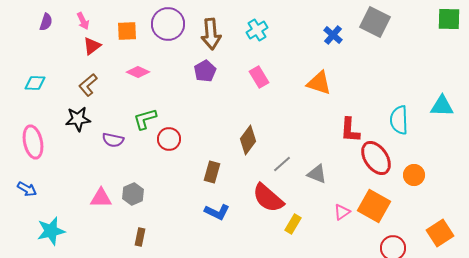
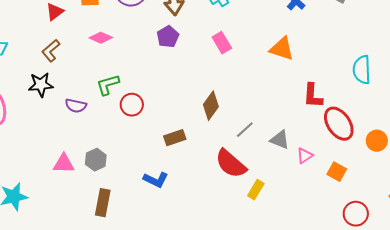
cyan semicircle: (399, 120) -> (362, 70), moved
brown rectangle: (212, 172) -> (175, 138), turned 55
orange square: (374, 206) -> (337, 172), size x0.6
blue L-shape: (217, 212) -> (156, 180), moved
pink triangle: (342, 212) -> (305, 156), moved
brown rectangle: (140, 237) -> (103, 203), size x1.5

